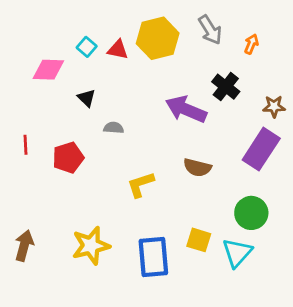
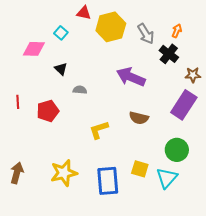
gray arrow: (210, 30) -> (146, 34), moved
red triangle: (118, 50) -> (84, 13), moved
black cross: (226, 87) -> (169, 54), moved

